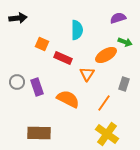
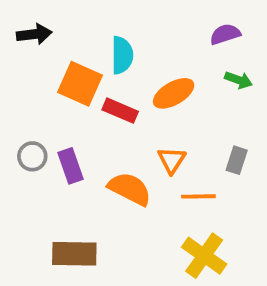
cyan semicircle: (77, 30) -> (122, 55), moved
orange square: (42, 44) -> (80, 84), size x1.6
orange ellipse: (106, 55) -> (174, 93), moved
orange triangle: (87, 74) -> (172, 160), moved
orange line: (104, 103) -> (198, 196), turned 54

